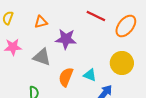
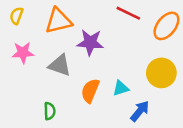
orange triangle: (41, 22) -> (58, 21), size x1.6
cyan triangle: (90, 75) -> (121, 88), turned -40

